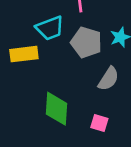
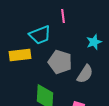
gray pentagon: (86, 42) -> (60, 62), moved

